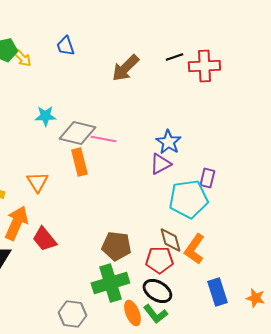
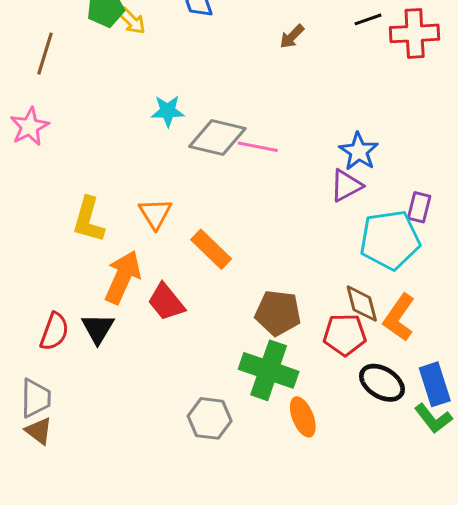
brown arrow: (125, 68) -> (292, 37), size x0.6
orange rectangle: (79, 162) -> (211, 249), moved, turned -32
green cross: (110, 283) -> (269, 370), turned 36
black ellipse: (157, 291) -> (382, 383), moved
green L-shape: (155, 314) -> (433, 418), moved

